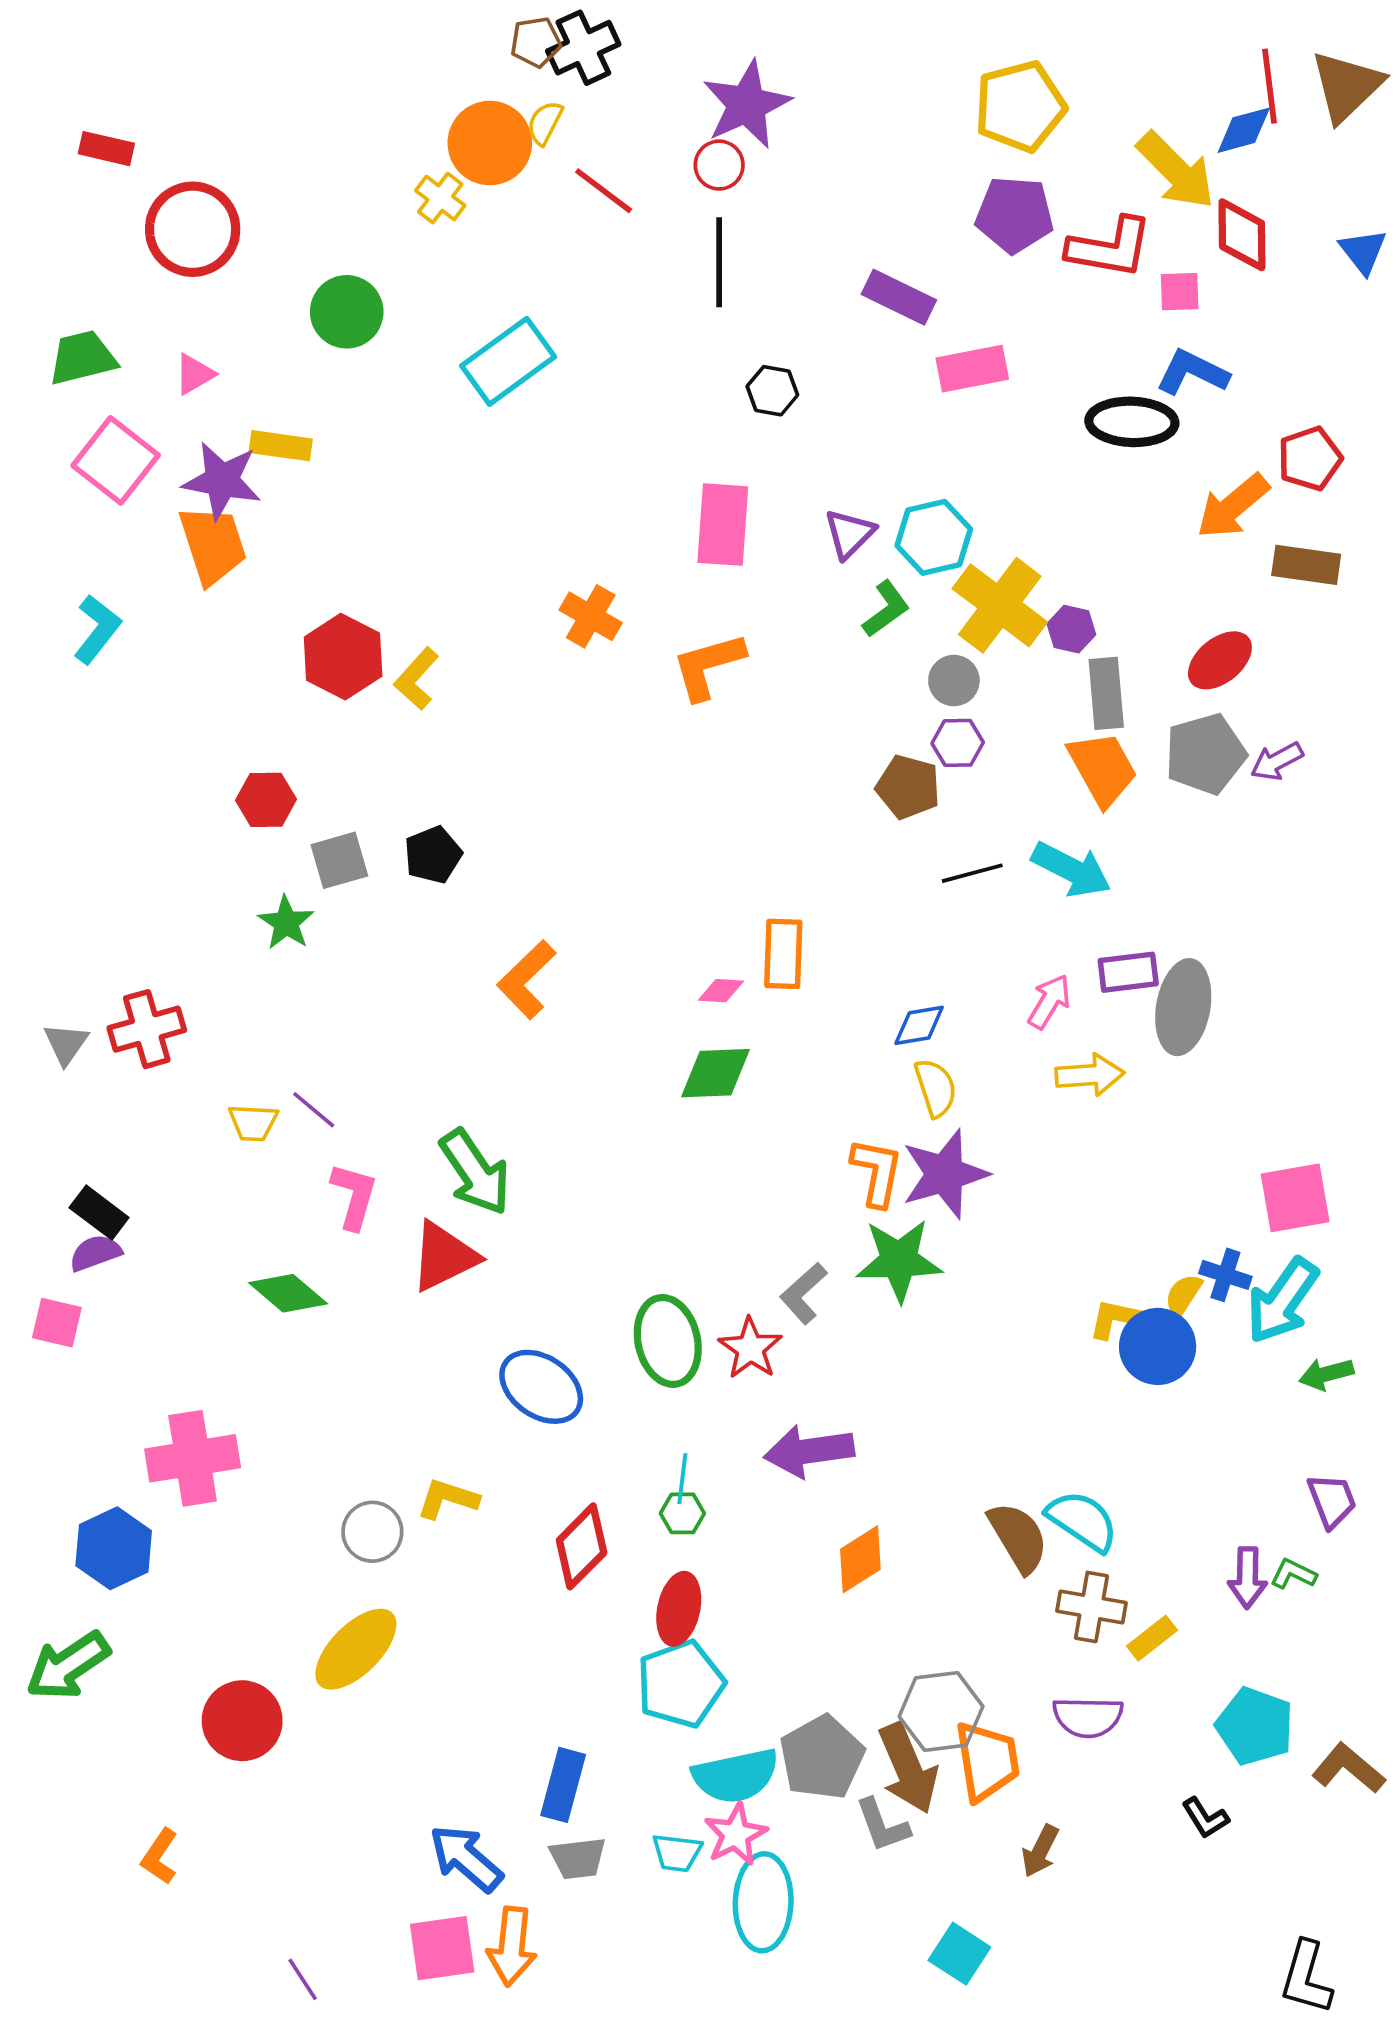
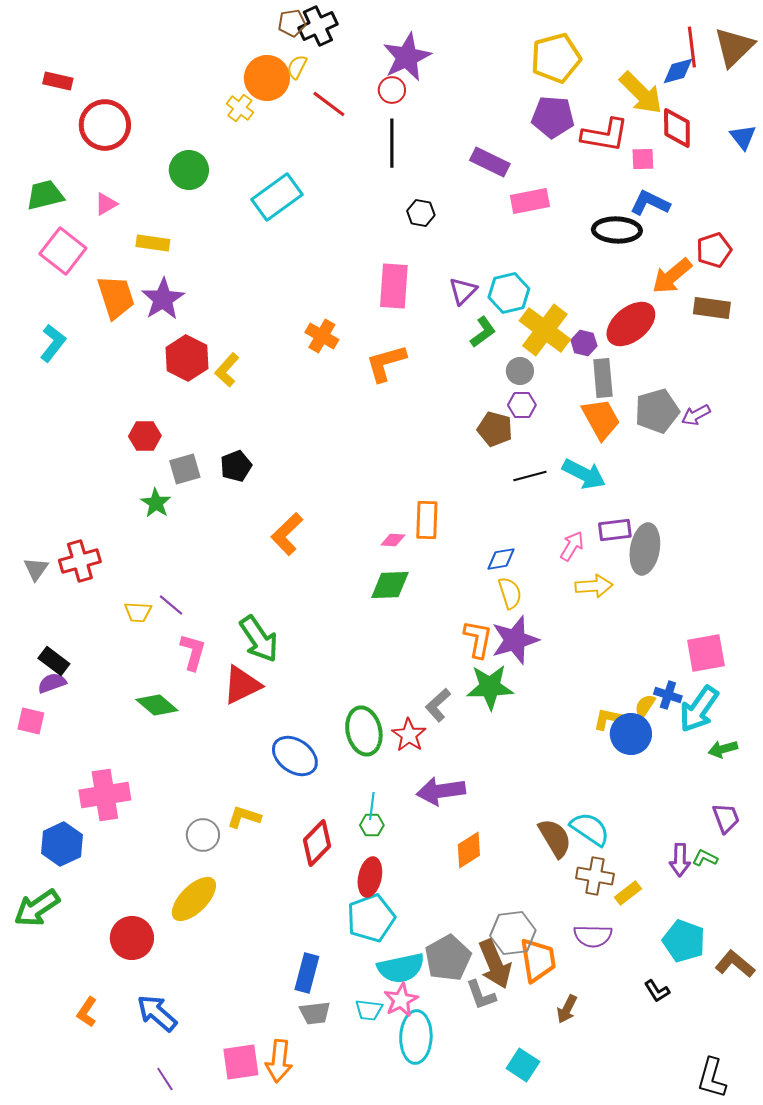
purple star: (222, 481) -> (163, 299), moved, turned 30
red ellipse: (1220, 660) -> (631, 324), moved, size x1.4
blue arrow: (466, 1858) -> (157, 1013), moved

